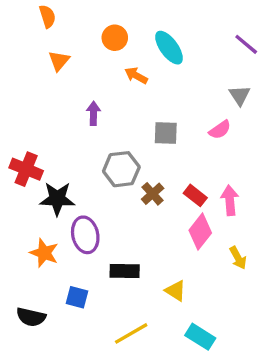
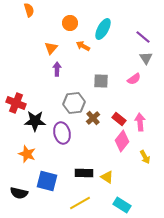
purple line: (246, 44) -> (143, 37), moved
cyan ellipse: (169, 48) -> (103, 29), turned 65
orange triangle: (59, 61) -> (51, 48), moved
purple ellipse: (85, 235) -> (62, 133), moved
black rectangle: (125, 271) -> (84, 173), moved
blue square: (77, 297) -> (47, 181), size x1.5

